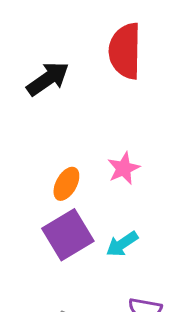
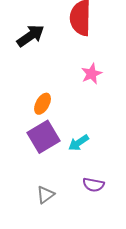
pink star: (124, 168) -> (92, 74), moved

